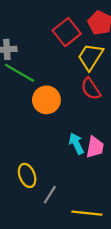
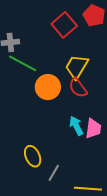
yellow trapezoid: (90, 57) -> (77, 67), moved
red semicircle: (91, 89) -> (78, 88), moved

